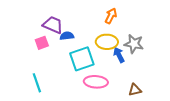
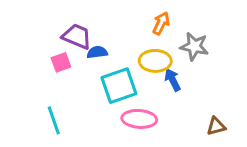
gray star: (134, 44) -> (194, 46), moved
brown triangle: (135, 90) -> (216, 126), moved

